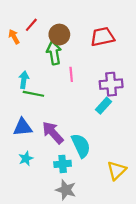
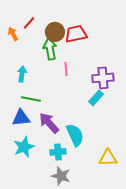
red trapezoid: (102, 37) -> (76, 34), moved
green line: (33, 94) -> (31, 99), moved
cyan star: (26, 159) -> (24, 147), size x1.5
yellow triangle: (116, 170) -> (108, 158), turned 42

